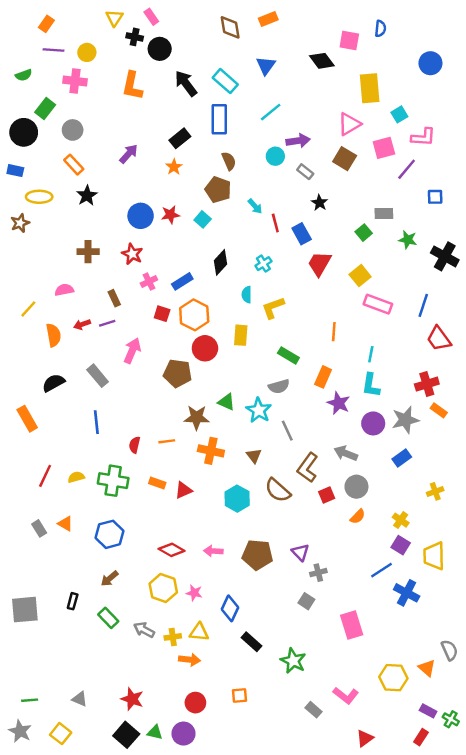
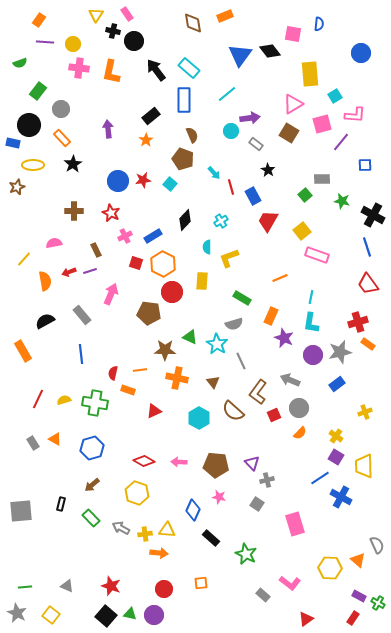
blue triangle: (266, 66) -> (240, 55), moved, size x1.4
pink cross: (75, 81) -> (79, 68), moved
black circle: (24, 132) -> (29, 125), moved
purple arrow: (129, 154) -> (108, 129), turned -48
blue line: (423, 305) -> (367, 247), moved, turned -36
orange line: (334, 332) -> (280, 278), turned 63
orange rectangle: (157, 483) -> (128, 390), moved
pink star: (194, 593) -> (219, 497), moved

